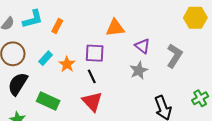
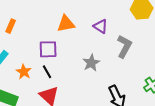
purple triangle: (142, 46) -> (101, 26), moved
orange star: (67, 64) -> (24, 72), moved

